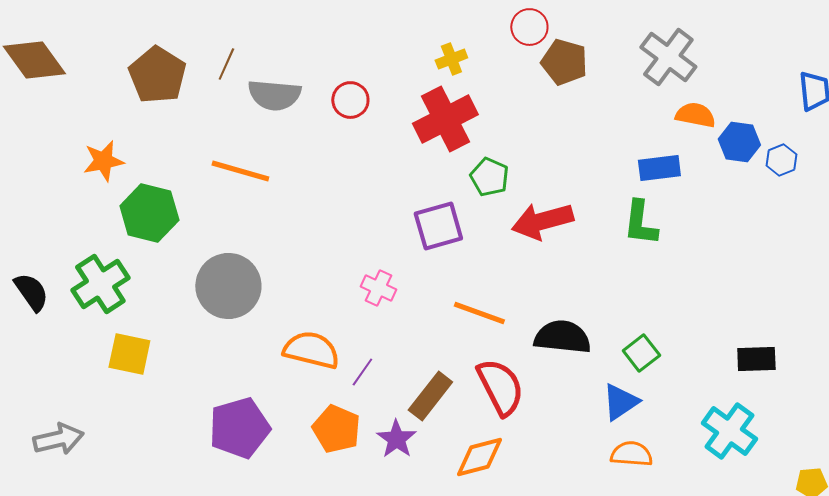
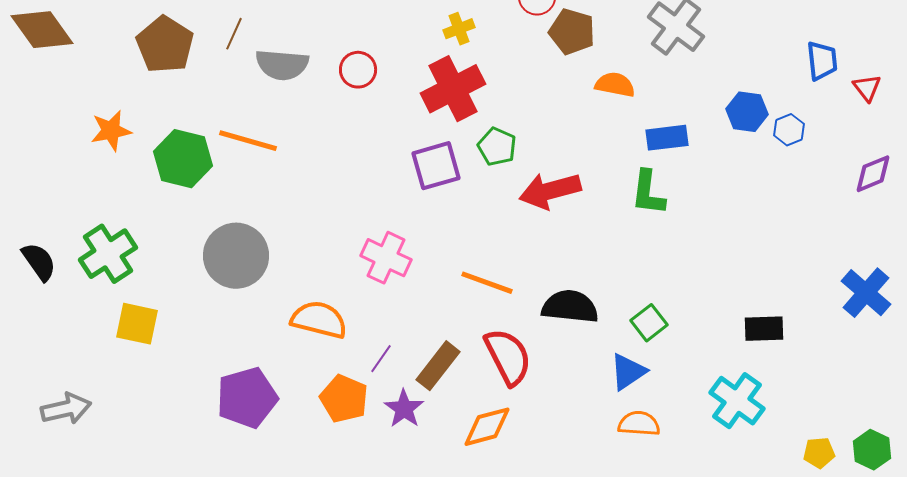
orange semicircle: (695, 115) -> (615, 85), moved
green hexagon: (149, 213) -> (183, 159), moved
purple square: (438, 226) -> (436, 166), moved
pink cross: (378, 288) -> (386, 258), size x1.4
purple line: (362, 372) -> (381, 359), moved

